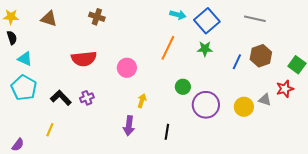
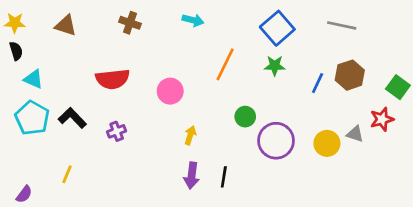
cyan arrow: (178, 15) -> (193, 20), moved
black L-shape: (61, 98) -> (72, 118), moved
purple arrow: (129, 126) -> (192, 176), moved

